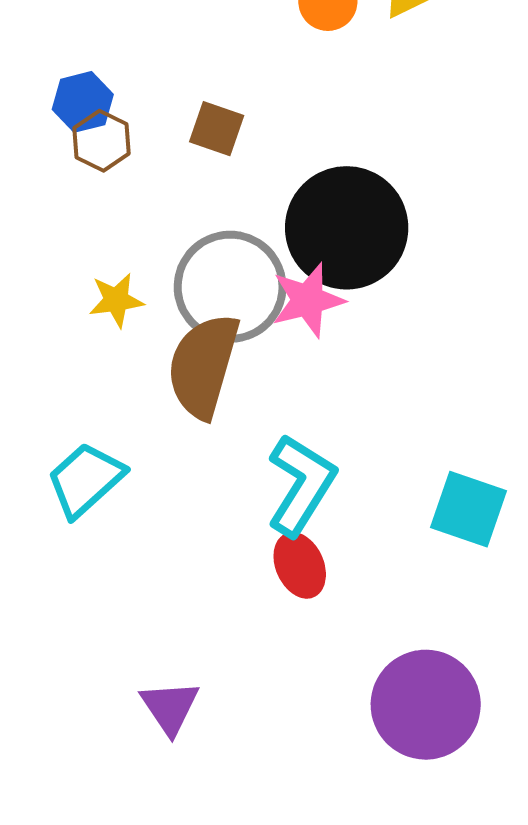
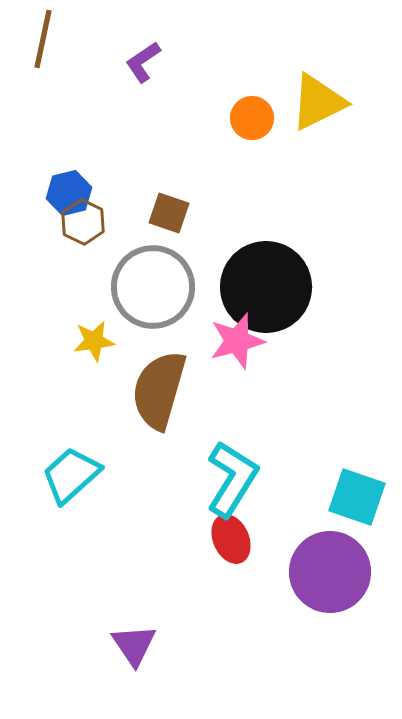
gray circle: (230, 287) -> (153, 287), moved
purple circle: (426, 705) -> (330, 572), moved

